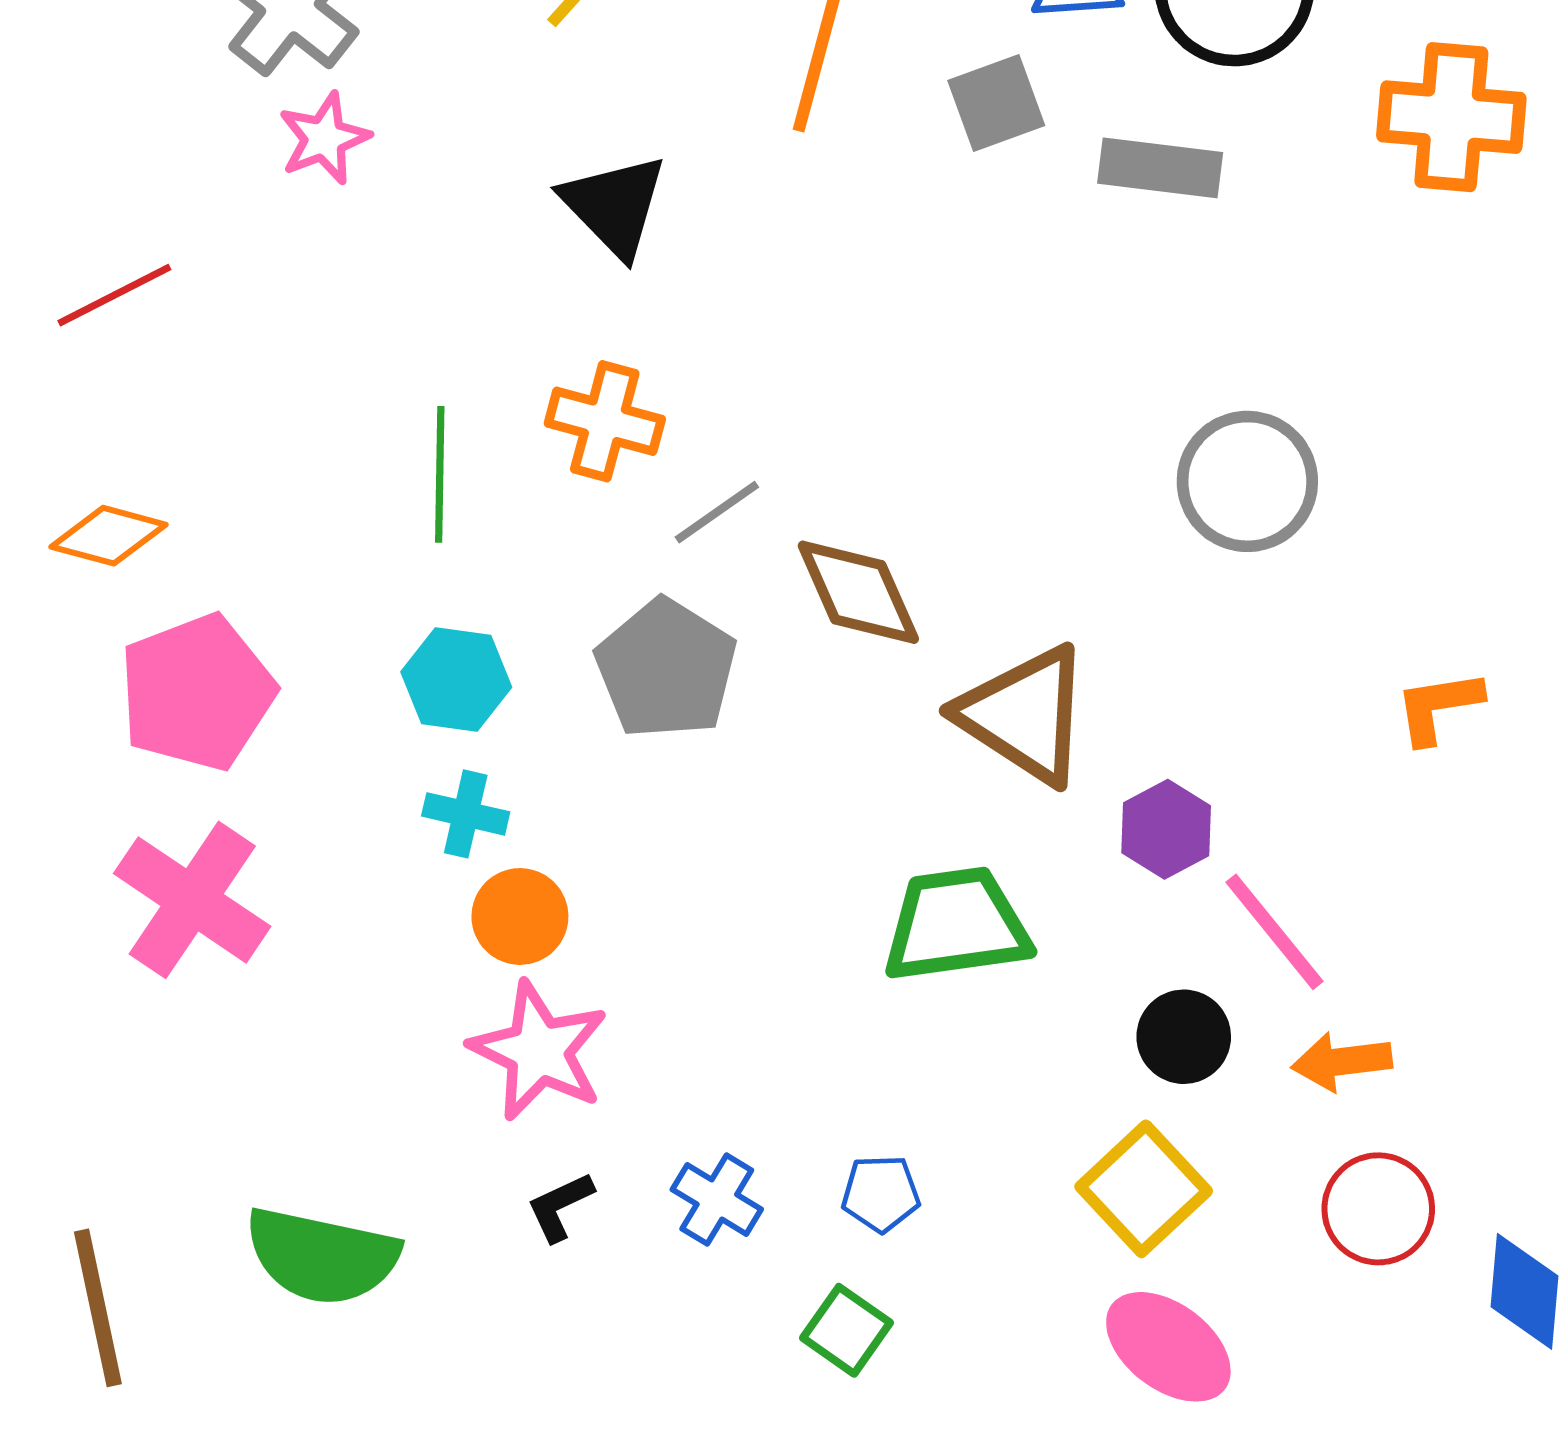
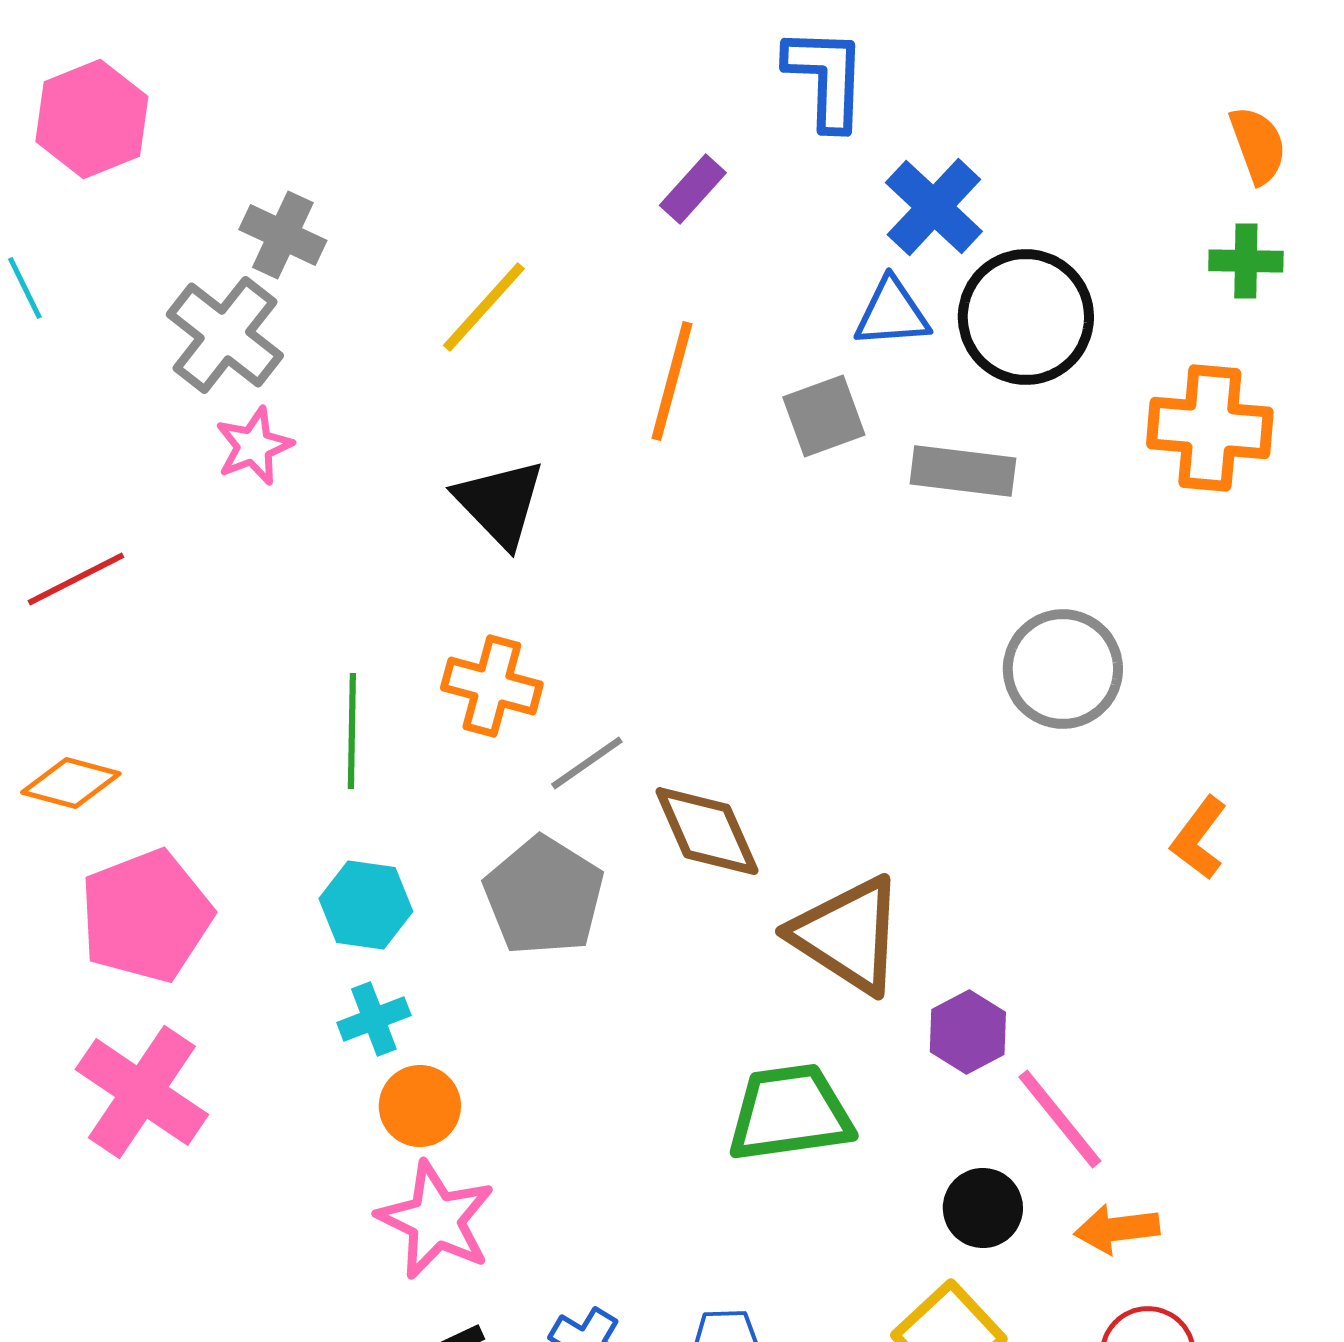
gray circle: (1247, 481) -> (1063, 669), moved
orange L-shape: (1438, 707) -> (1199, 838), moved, turned -44
cyan cross: (466, 814) -> (374, 1019), turned -34

